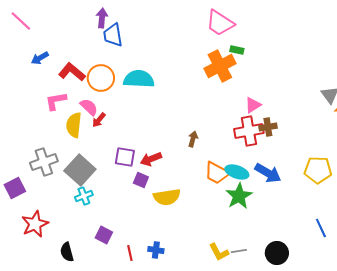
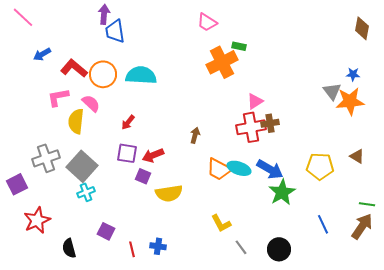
pink trapezoid: (220, 23) -> (207, 22), moved, size x0.7
red arrow: (99, 120) -> (128, 122), moved
green star: (239, 196) -> (282, 192), moved
gray line: (239, 251) -> (241, 247), turned 63
yellow L-shape: (219, 252) -> (221, 223), moved

